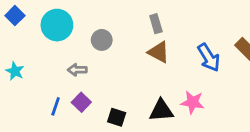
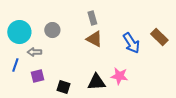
cyan circle: (57, 25) -> (19, 32), moved
purple square: (81, 102) -> (37, 76), turned 32
blue line: (56, 106) -> (15, 65), moved

